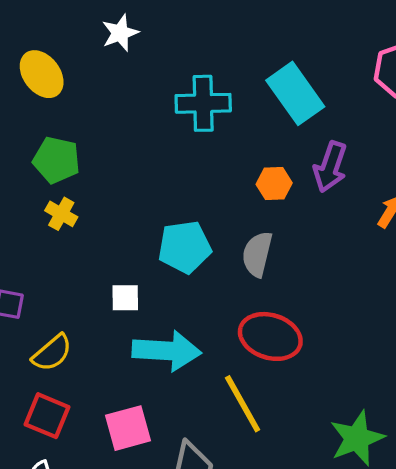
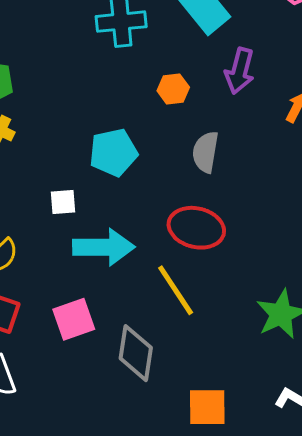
orange hexagon: (274, 184) -> (173, 89), moved
gray semicircle: (257, 254) -> (205, 152), moved

